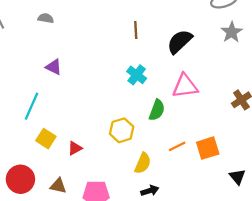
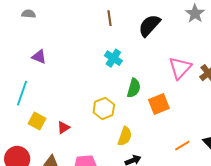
pink triangle: (185, 86) -> (180, 68), moved, turned -35
orange line: (177, 146) -> (182, 146), moved
orange square: (208, 148) -> (159, 104), moved

